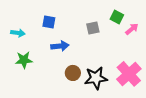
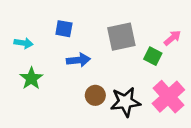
green square: (117, 17) -> (153, 56), moved
gray square: (93, 28) -> (121, 37), size x1.6
green star: (24, 60) -> (31, 78), turned -30

